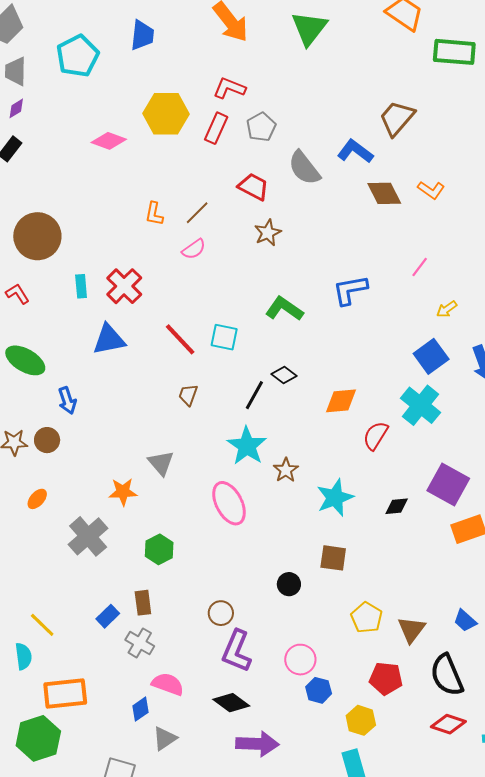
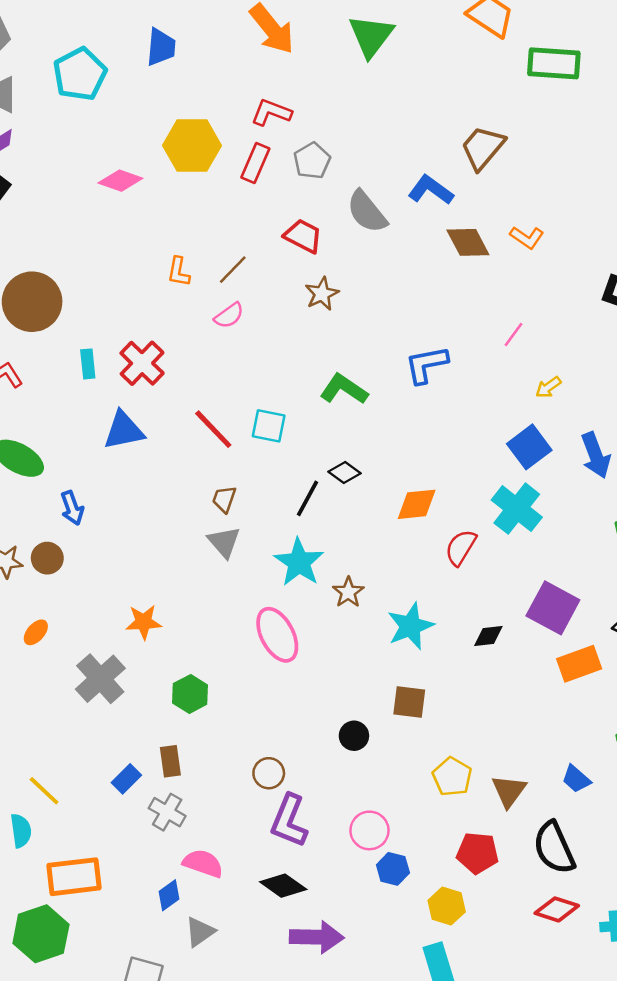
gray triangle: (161, 463) -> (224, 542), moved

